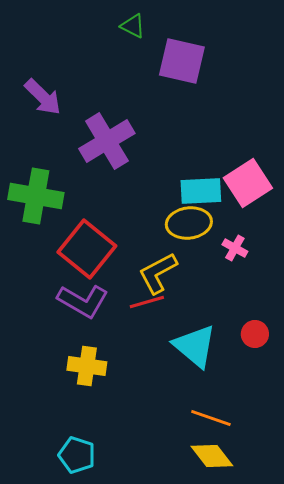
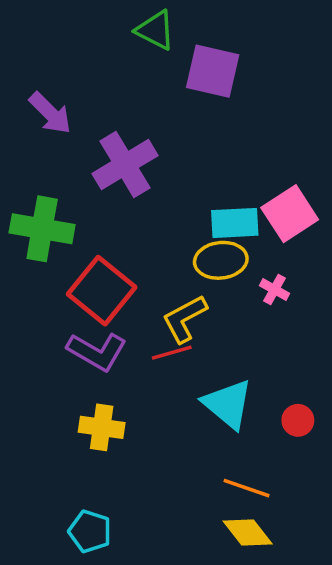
green triangle: (133, 26) -> (155, 30), size x1.4
red circle: (255, 334) -> (298, 420), moved

